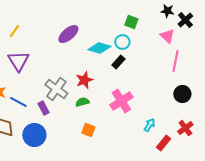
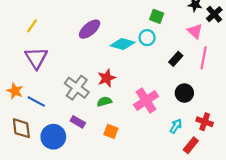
black rectangle: (118, 62) -> (176, 59), moved
black circle: (182, 94) -> (184, 93), moved
purple rectangle: (43, 108) -> (78, 122), moved, turned -32
red cross: (185, 128) -> (205, 122), moved, turned -35

